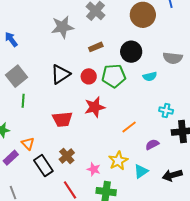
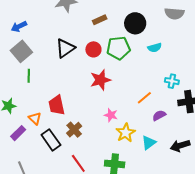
blue arrow: (11, 39) -> (19, 26), moved, turned -77
gray semicircle: (173, 58) -> (174, 14), moved
red trapezoid: (62, 119) -> (57, 105), moved, turned 85
orange line: (129, 127) -> (144, 98), moved
pink star: (94, 169) -> (111, 115), moved

